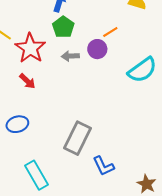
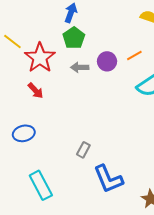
orange line: (110, 32) -> (134, 55), moved
gray rectangle: (77, 138) -> (83, 150), size x0.5
blue L-shape: (103, 166) -> (108, 179), size x1.4

